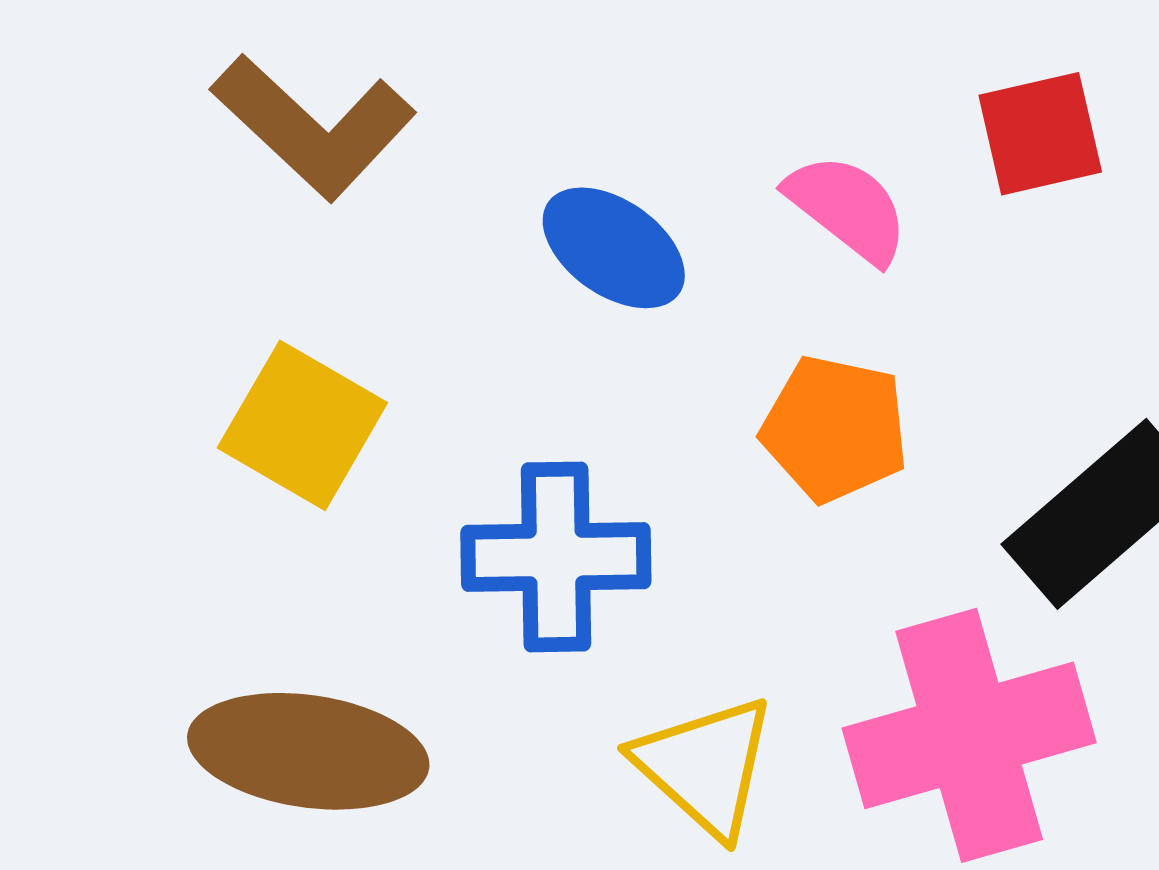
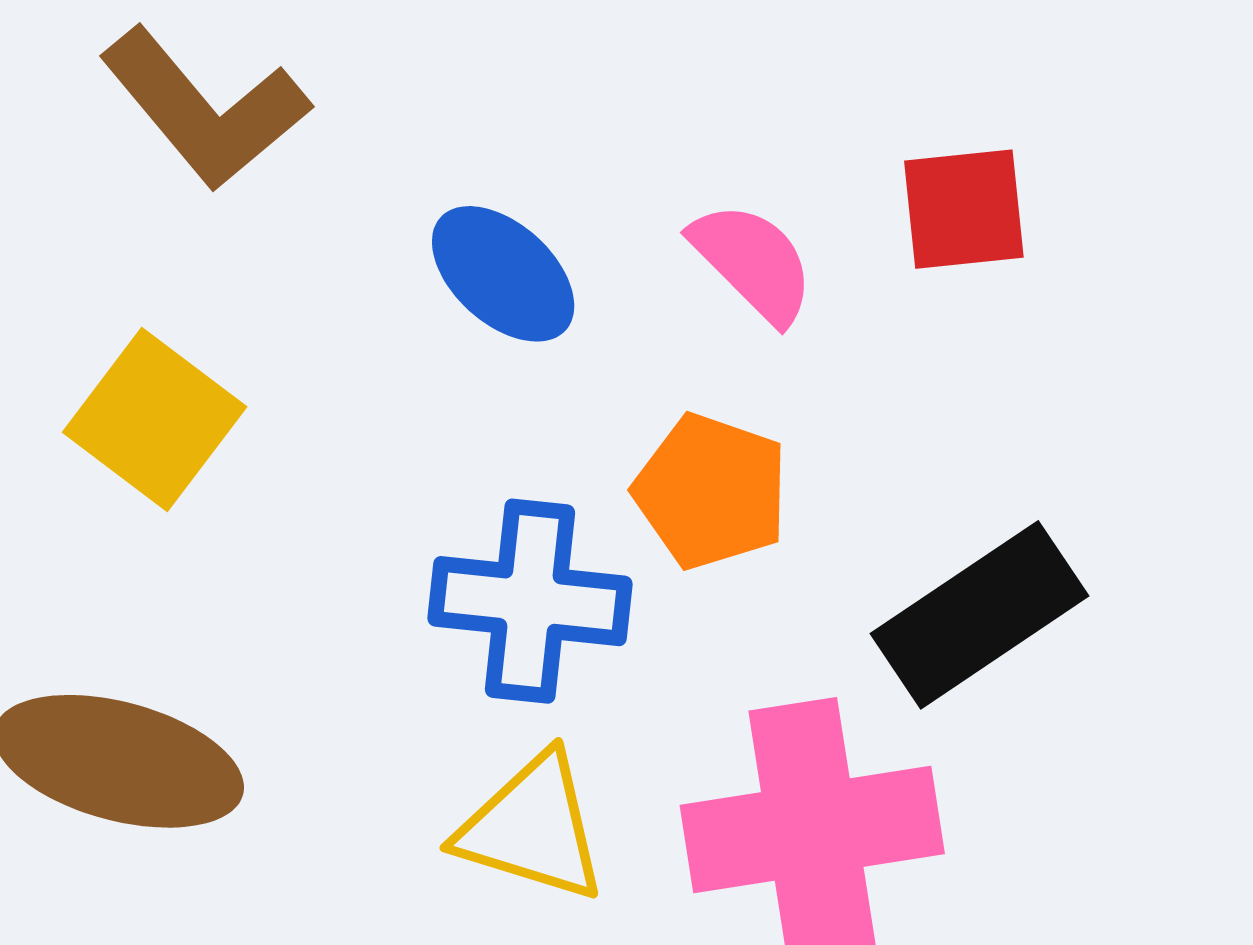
blue cross: (556, 557) -> (530, 601), moved
yellow triangle: (705, 766) -> (532, 828), turned -32

